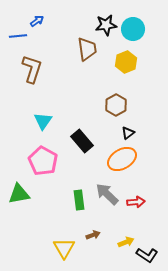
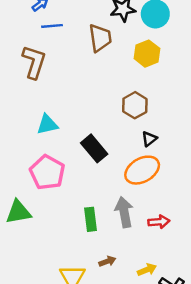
blue line: (18, 36) -> (52, 26), moved
cyan triangle: (43, 121) -> (47, 124), turned 42
gray arrow: (107, 194) -> (124, 212), turned 35

